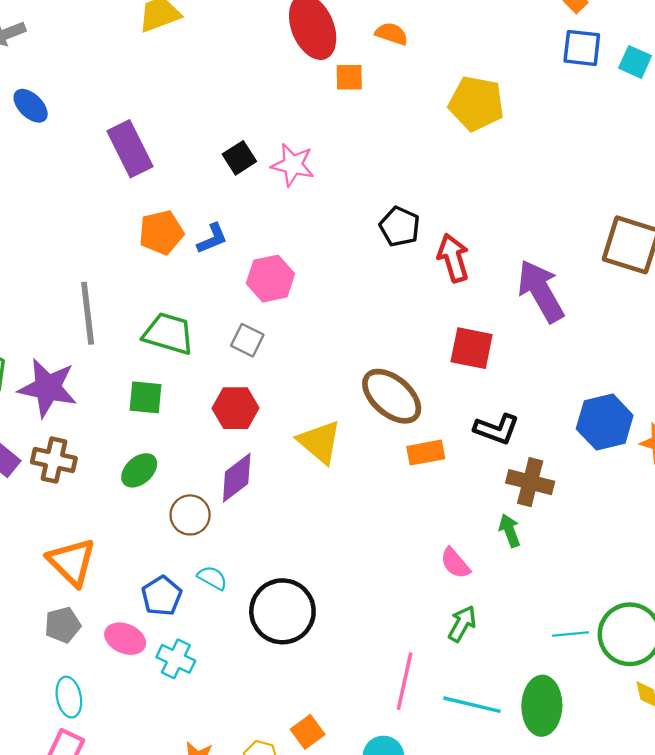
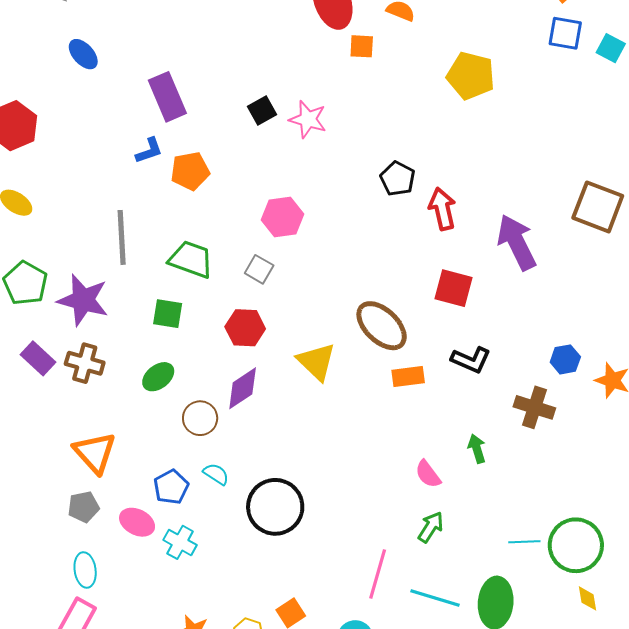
blue L-shape: (212, 239) -> (149, 151), moved
blue hexagon: (605, 422) -> (565, 359), size x0.6
brown cross: (530, 482) -> (534, 407), moved

